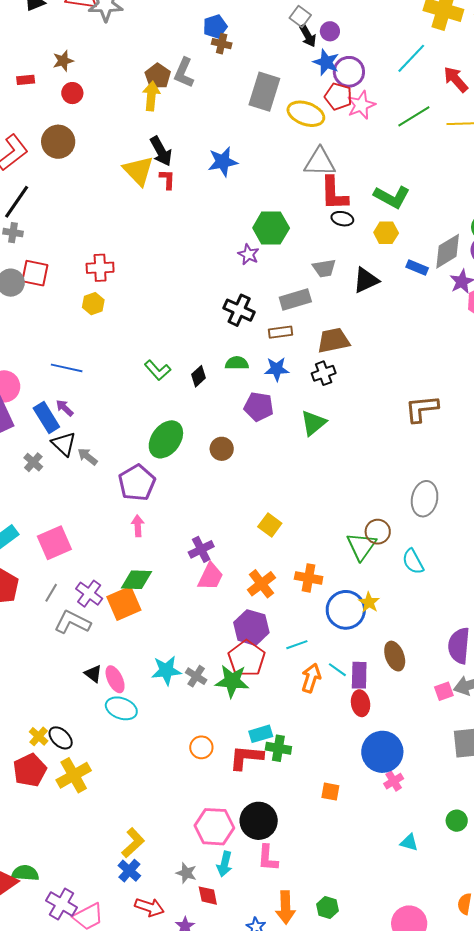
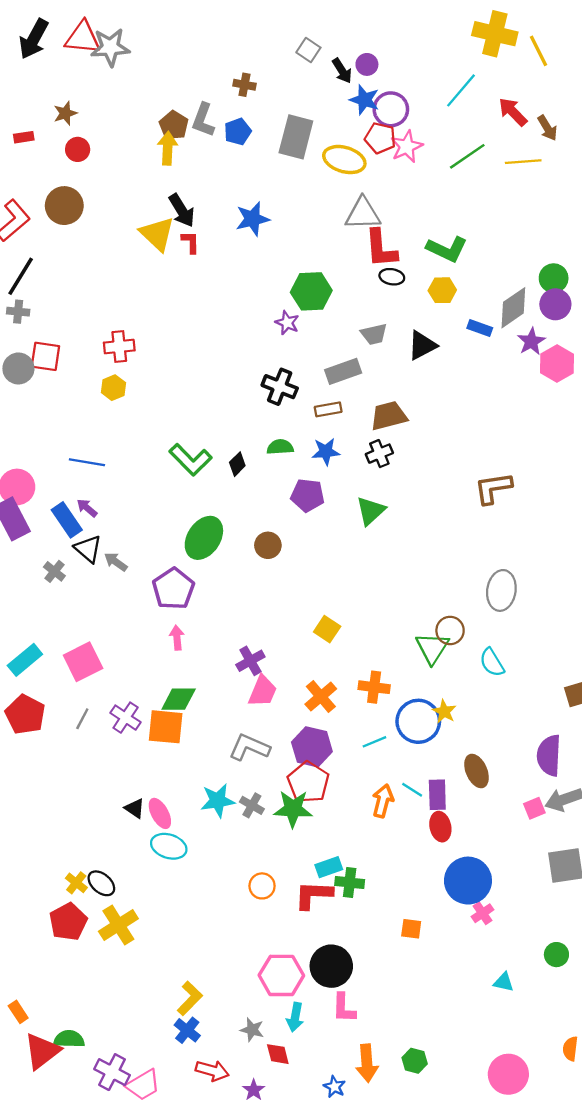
gray square: (300, 17) -> (308, 50), moved
blue pentagon: (215, 26) -> (238, 132), moved
green L-shape: (158, 370) -> (190, 460), size x1.4
orange square: (124, 603) -> (166, 727), turned 32
gray L-shape: (72, 622) -> (249, 747), moved
cyan line: (297, 645) -> (374, 742), moved

